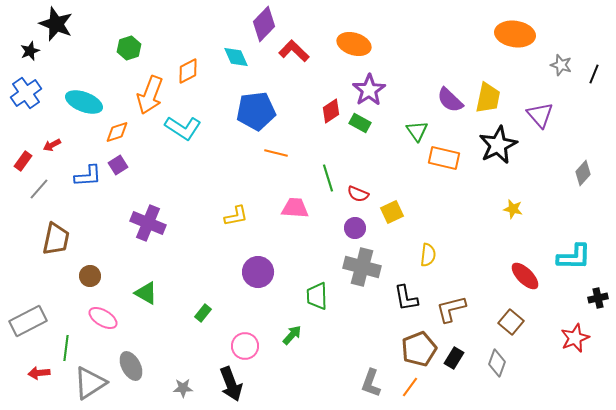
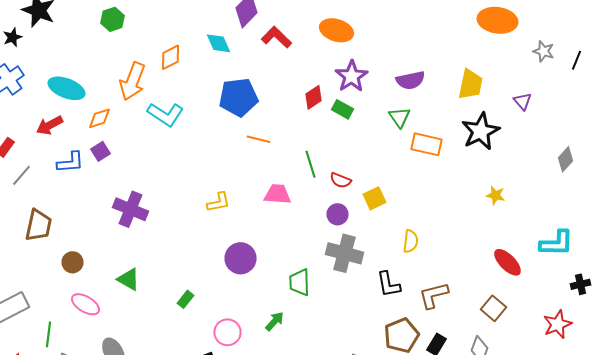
green hexagon: (129, 48) -> (112, 19), moved
purple semicircle: (450, 100) -> (410, 80), moved, turned -56
purple triangle: (540, 115) -> (522, 101), size x0.7
red arrow: (52, 145) -> (50, 125), moved, size x1.5

